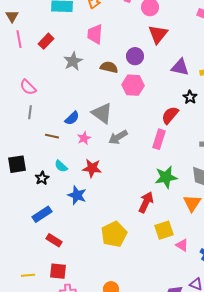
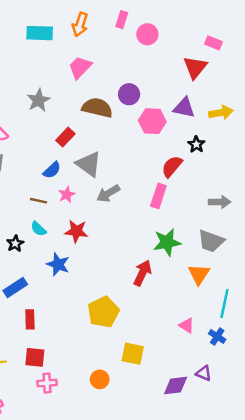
pink trapezoid: (95, 34) -> (80, 67), turned 40
red triangle: (158, 34) -> (195, 67), moved
red rectangle: (46, 41) -> (65, 137), moved
gray star: (73, 61) -> (38, 100), moved
brown semicircle: (109, 67) -> (97, 108), size x1.4
pink hexagon: (133, 85) -> (152, 121), moved
brown line: (52, 136) -> (38, 201), moved
yellow square: (164, 230) -> (133, 354), moved, turned 30
red rectangle: (54, 240) -> (30, 319), turned 56

